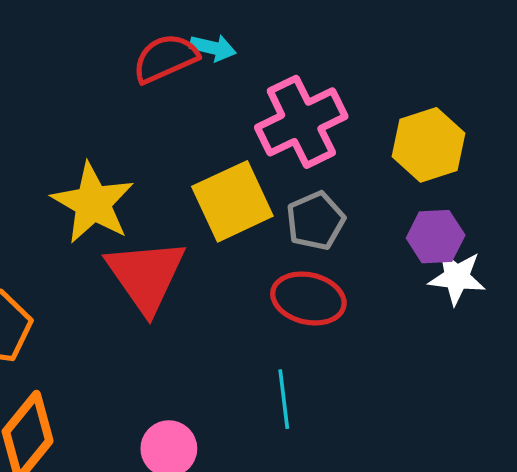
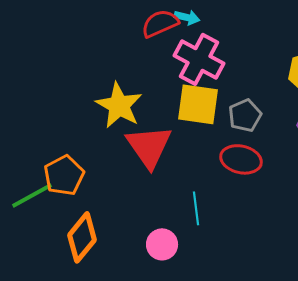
pink cross: (301, 122) -> (199, 59), moved, turned -36
yellow square: (232, 201) -> (198, 104), turned 33
cyan line: (284, 399) -> (196, 208), moved

